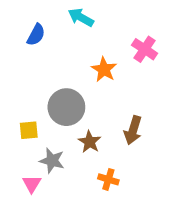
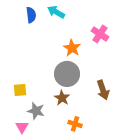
blue semicircle: (36, 35) -> (31, 15), moved, turned -35
gray circle: (66, 107) -> (67, 74), moved
brown arrow: (133, 130) -> (103, 90), moved, turned -36

